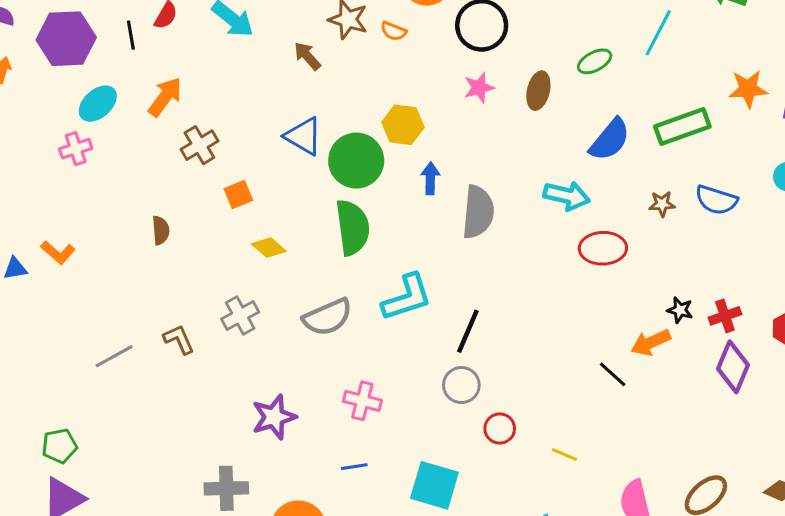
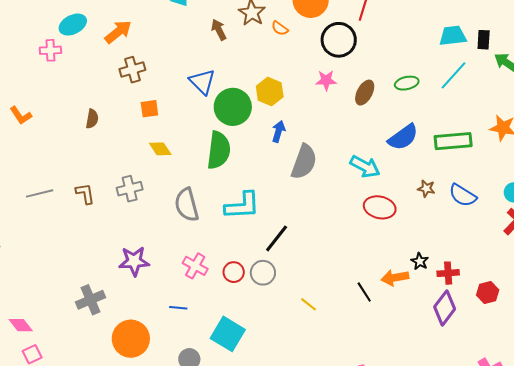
gray semicircle: (327, 317) -> (187, 205), turned 84
red circle: (500, 429) -> (234, 272), moved
yellow line: (564, 455) -> (308, 304), moved
gray cross: (226, 488) -> (90, 300), turned -36

